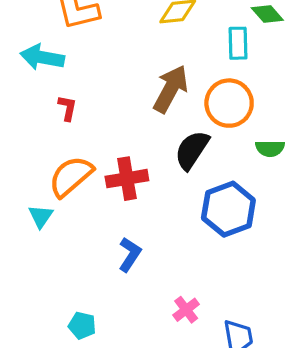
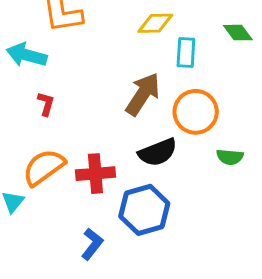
cyan rectangle: (238, 43) -> (186, 53), moved
black semicircle: (192, 150) -> (158, 152), turned -150
blue hexagon: (228, 209) -> (144, 210), moved

